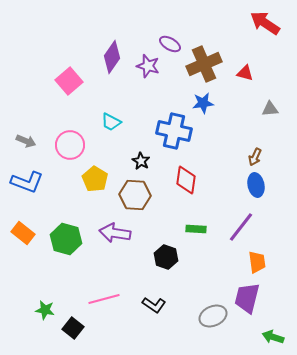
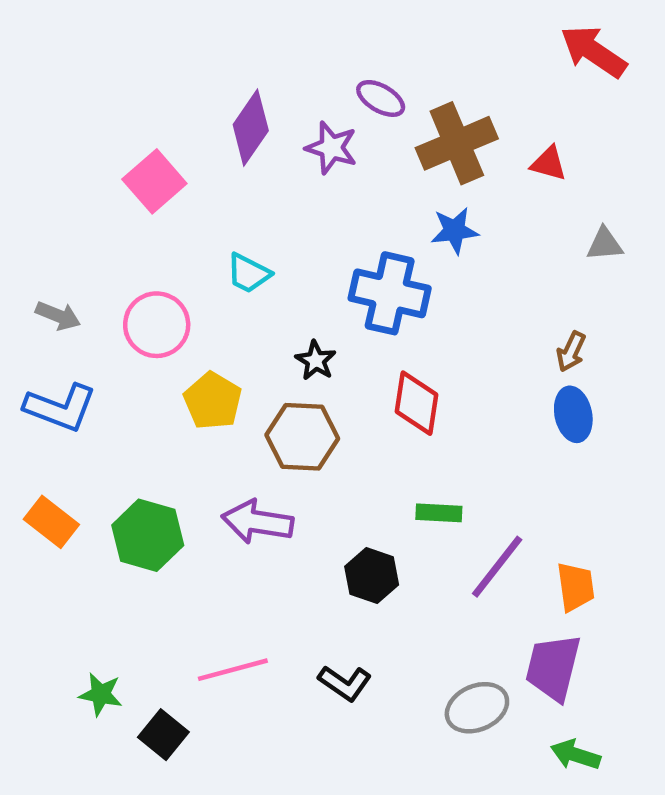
purple line: (241, 227) -> (497, 567), moved
green arrow: (273, 337) -> (576, 755), moved

